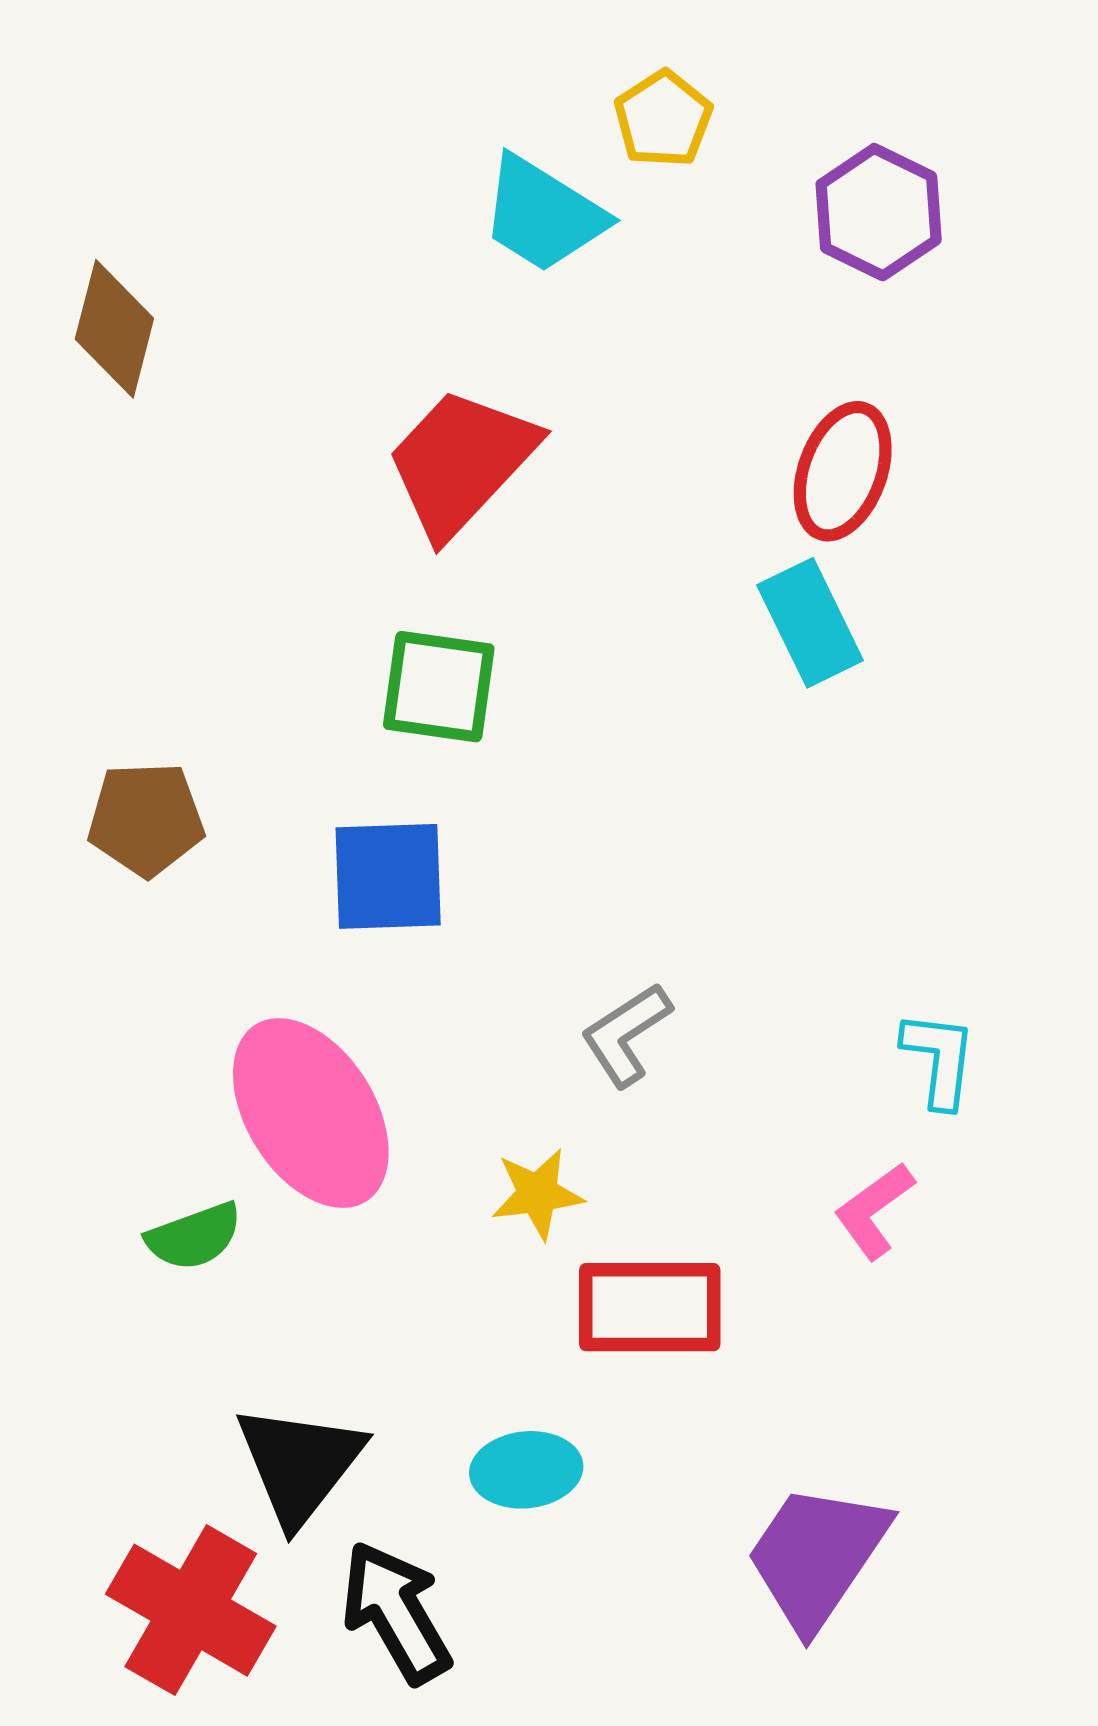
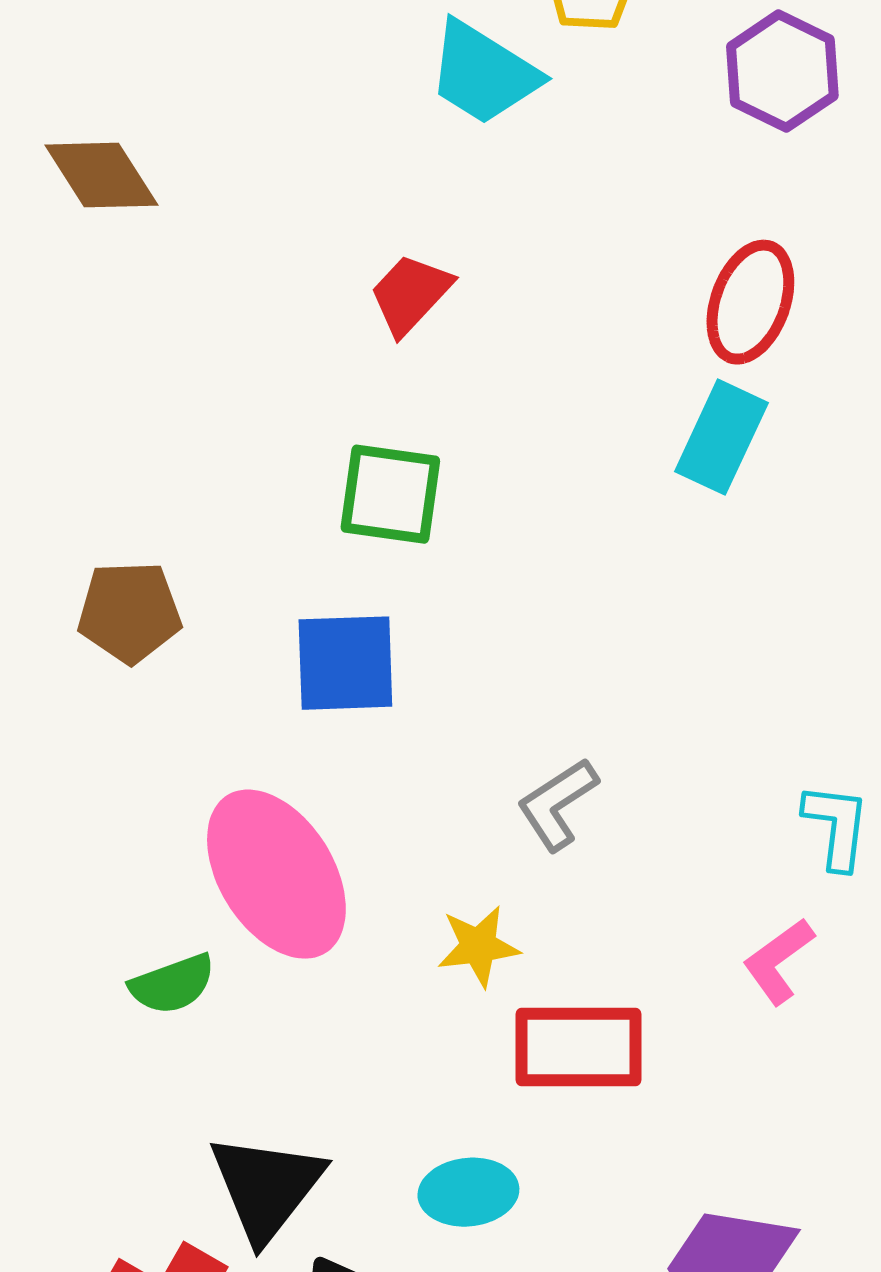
brown diamond: (114, 329) -> (101, 175), turned -47
red trapezoid: (461, 462) -> (410, 294), size x0.6
cyan rectangle: (810, 623) -> (721, 437), turned 51

